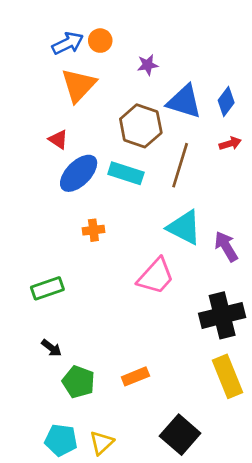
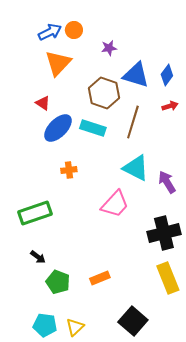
green rectangle: (47, 288) -> (35, 213), size x1.4

